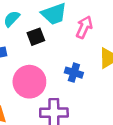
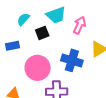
blue cross: (74, 73) -> (72, 60), size x1.5

